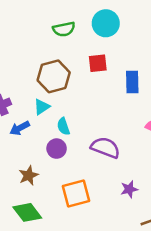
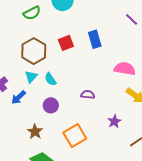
red square: (98, 63) -> (66, 43), moved
cyan semicircle: (63, 126) -> (50, 79), moved
purple semicircle: (105, 148) -> (88, 95), size x0.6

